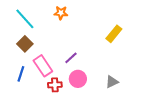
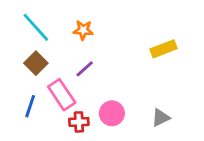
orange star: (61, 13) -> (83, 30), moved
yellow rectangle: (114, 34) -> (164, 49), turned 30
purple line: (71, 58) -> (85, 69), moved

